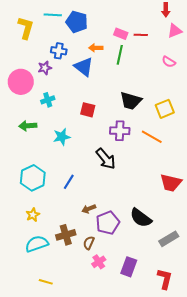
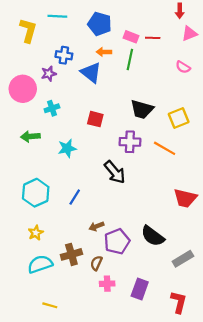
blue pentagon: (77, 22) -> (100, 24), moved
pink cross: (99, 262) -> (107, 284), turned 32

